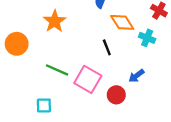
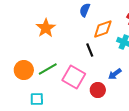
orange diamond: (122, 22) -> (103, 29), turned -75
orange circle: (17, 44) -> (24, 70), moved
green line: (57, 70) -> (48, 69), turned -54

